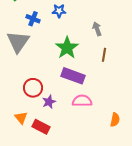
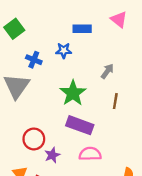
gray arrow: (97, 29) -> (107, 71), turned 56

